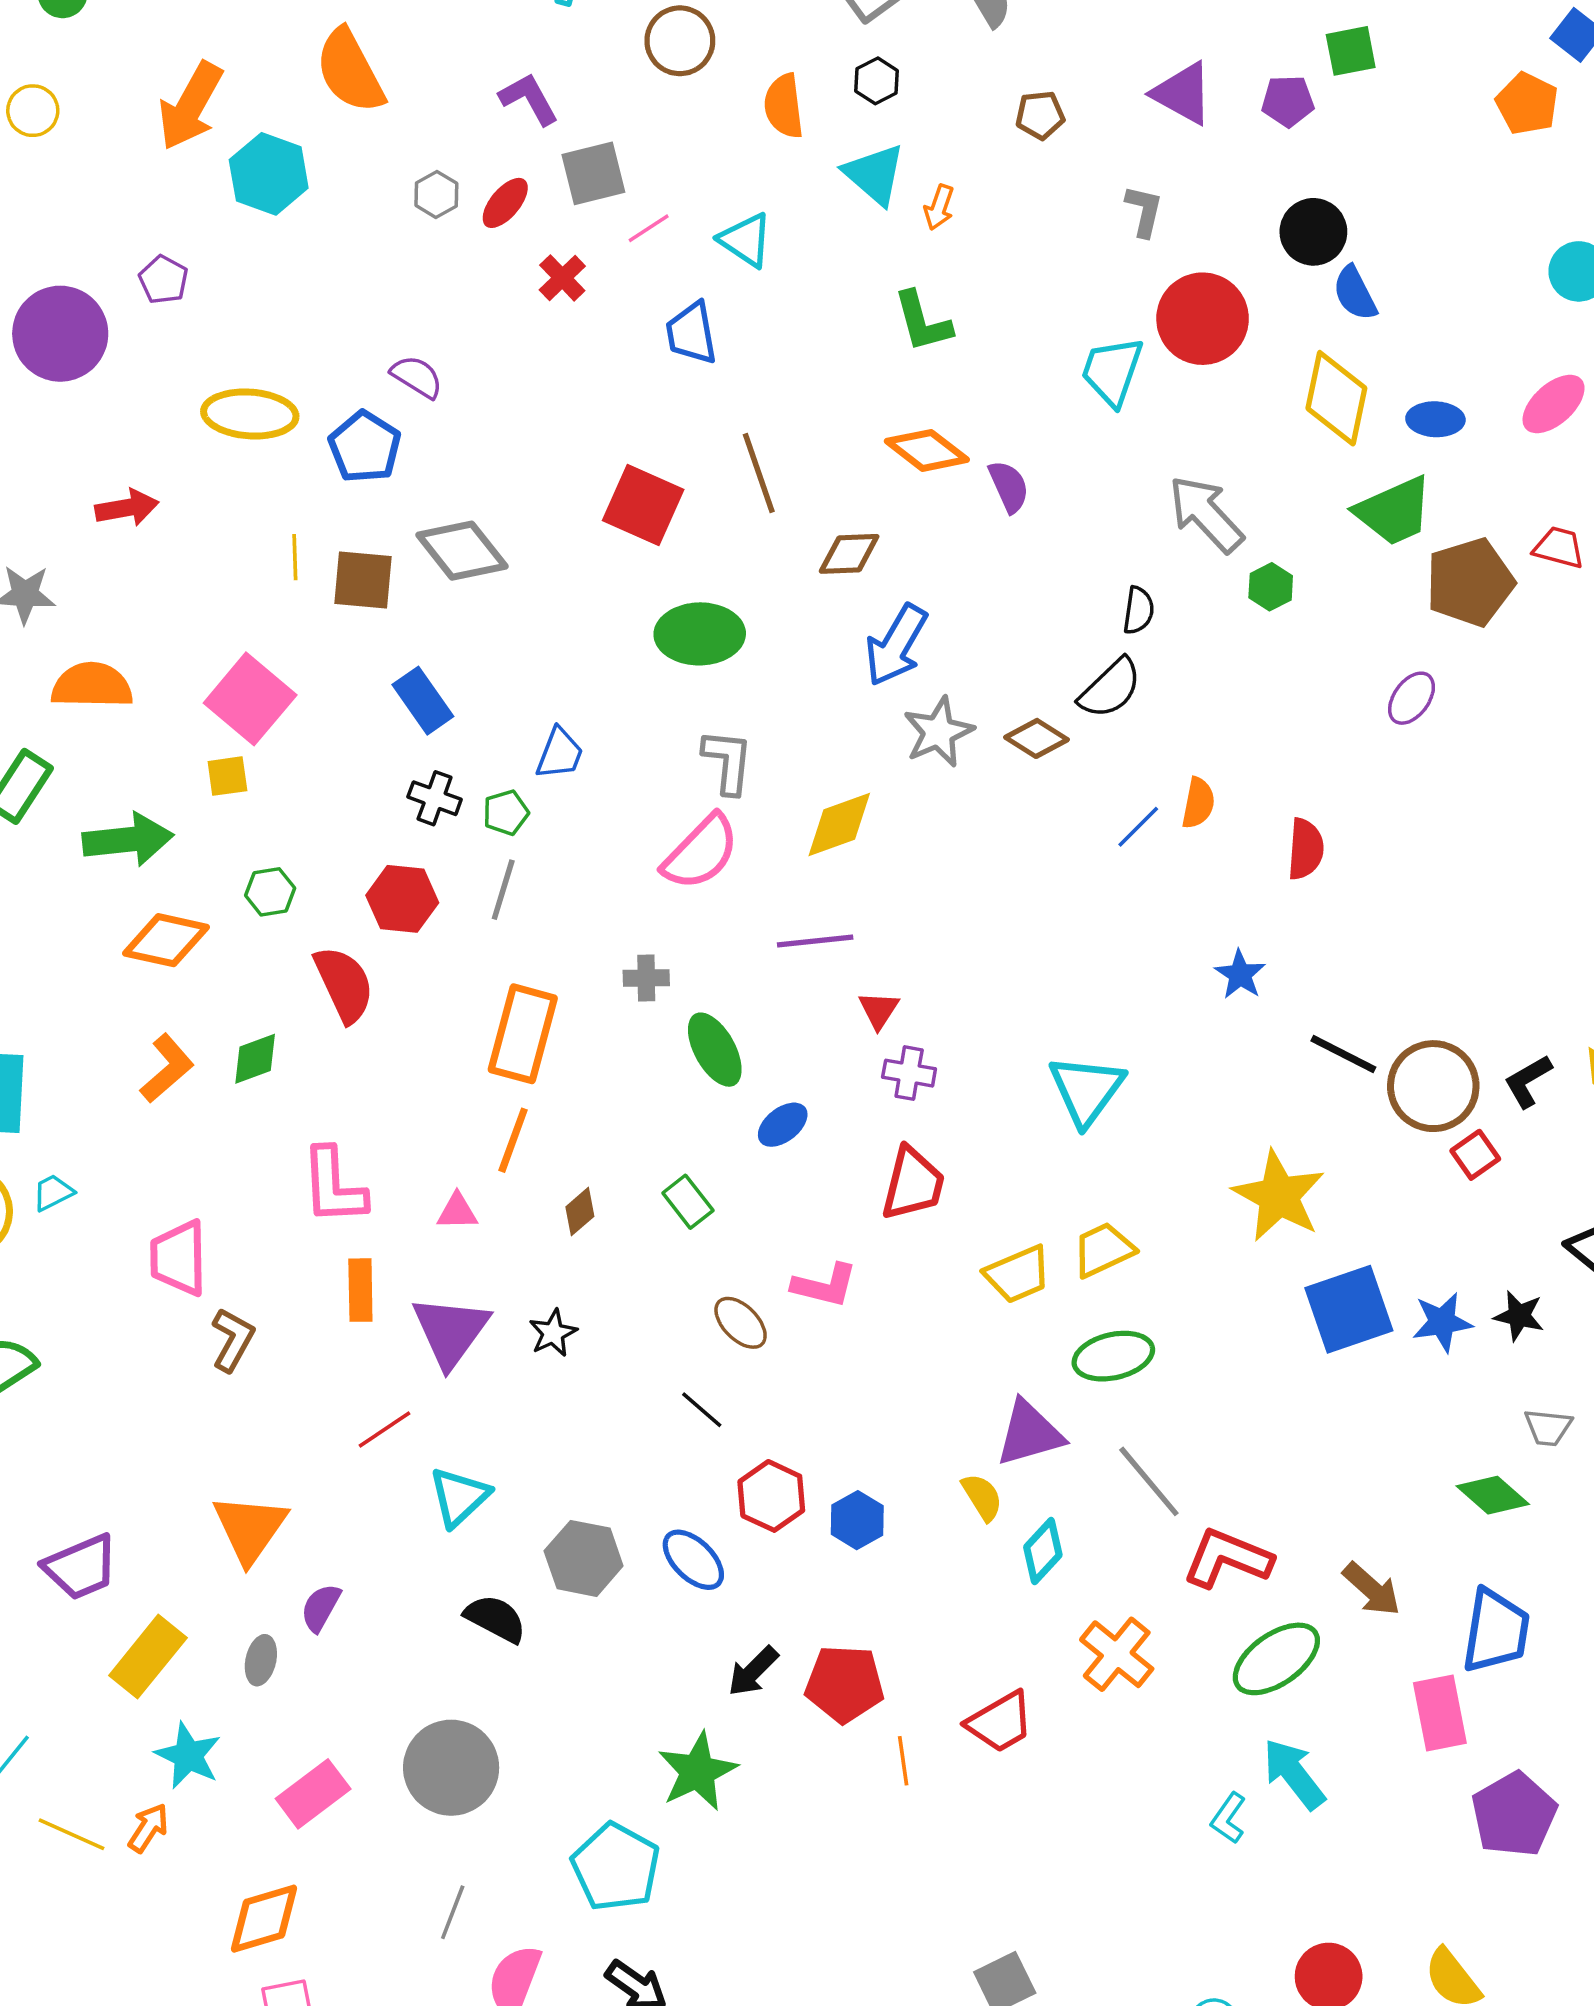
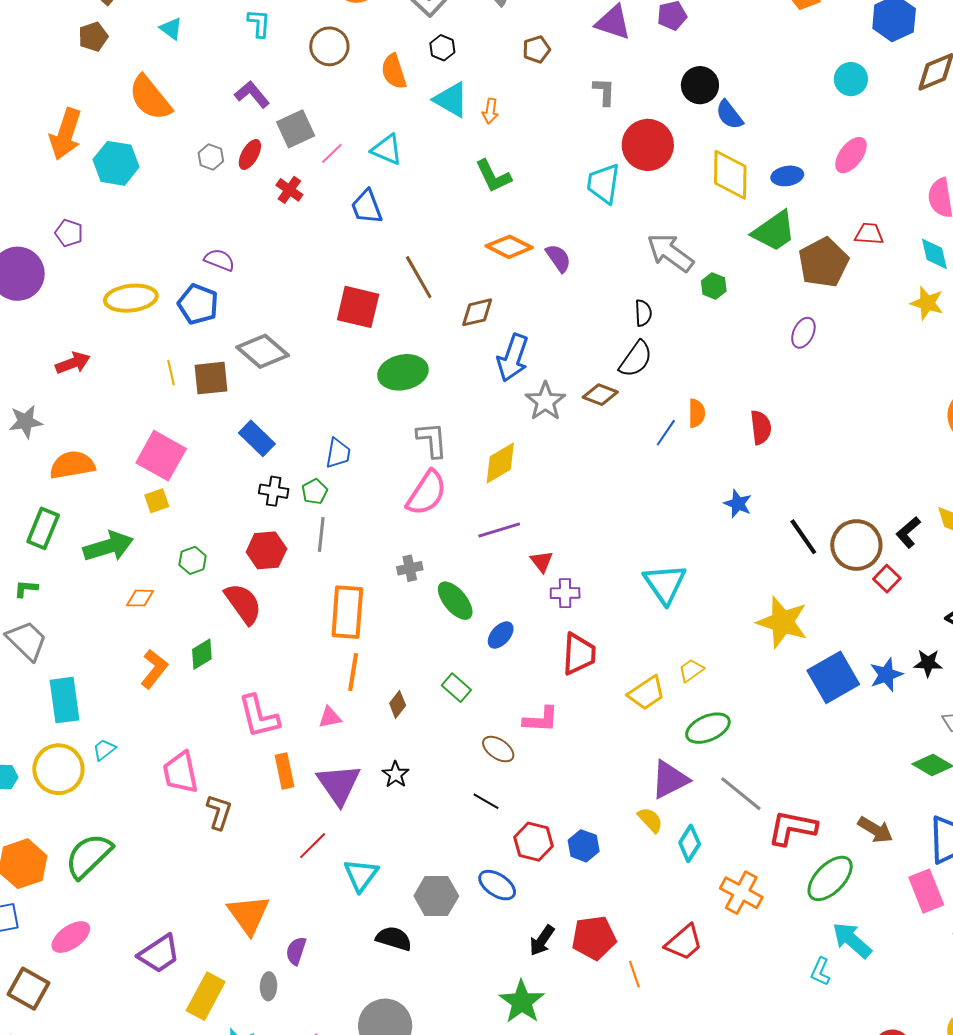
orange diamond: (166, 940) -> (140, 598), size x0.6
black line: (1343, 1054) -> (803, 537), turned 39
yellow trapezoid: (1103, 1250) -> (691, 670), size x0.7

